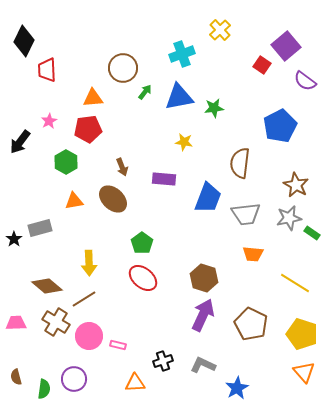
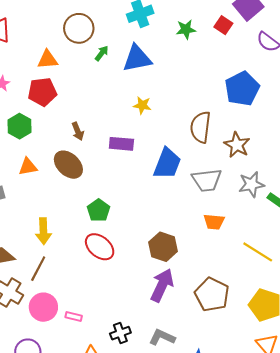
green star: (214, 108) -> (186, 29), moved
brown star: (296, 185) -> (237, 145), moved
brown line: (84, 299) -> (38, 269), turned -30

